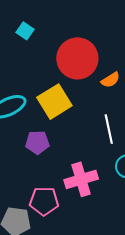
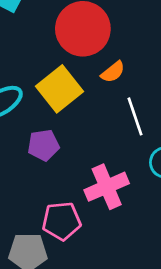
orange semicircle: (110, 80) -> (113, 72), moved

